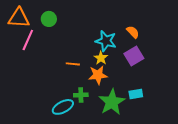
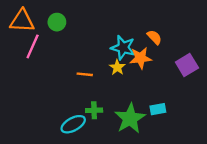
purple square: (134, 56) -> (187, 65), moved
orange star: (98, 75) -> (140, 58), moved

